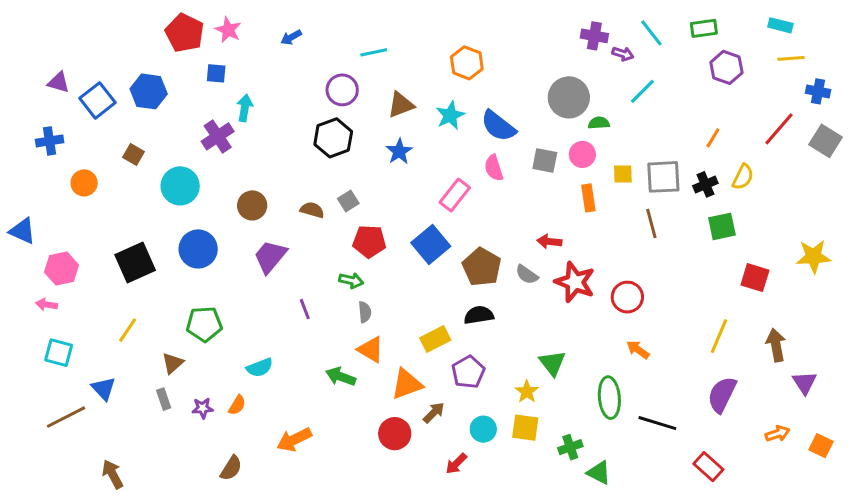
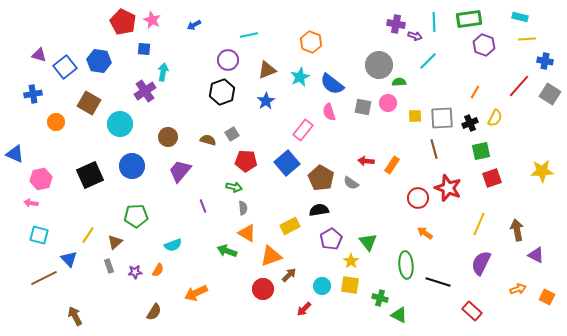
green rectangle: (704, 28) -> (469, 19), size x1.4
cyan line: (651, 33) -> (434, 22), turned 36
brown square: (134, 154) -> (89, 103), size x1.6
orange rectangle: (588, 198) -> (392, 165), moved, turned 42
red square: (755, 278) -> (492, 178), moved, turned -36
red star: (575, 282) -> (448, 188), moved
yellow line: (128, 330) -> (88, 235), moved
purple pentagon: (468, 372) -> (331, 239), moved
purple triangle: (804, 383) -> (536, 255), turned -30
green cross: (570, 447) -> (380, 298), turned 35

